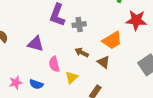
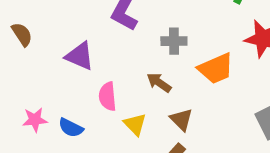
gray cross: (79, 25) -> (174, 41), moved
brown triangle: (104, 62) -> (181, 120), moved
yellow triangle: (72, 77) -> (135, 124), turned -40

